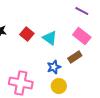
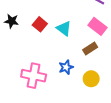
blue star: (54, 67) -> (66, 67), moved
yellow circle: (59, 86) -> (91, 79), moved

